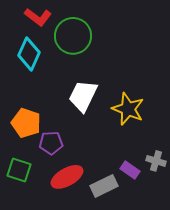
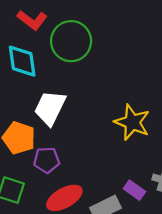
cyan diamond: (29, 54) -> (22, 61), turned -32
white trapezoid: (83, 96) -> (50, 108), moved

